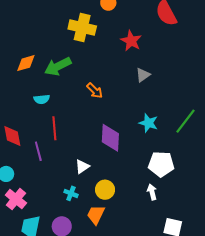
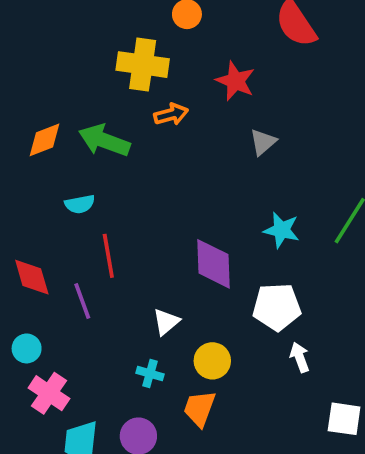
green arrow: (58, 66) -> (104, 140), turned 52
orange arrow: (95, 91) -> (171, 114), moved, turned -54
white pentagon: (161, 164) -> (277, 307), moved

